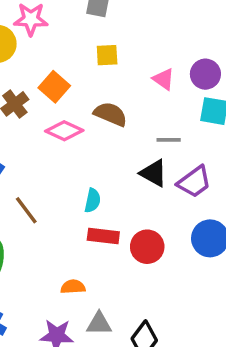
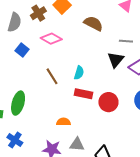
pink diamond: (64, 131) -> (51, 39), moved
black triangle: (154, 173) -> (116, 60), turned 36
brown line: (26, 210) -> (52, 76), moved

